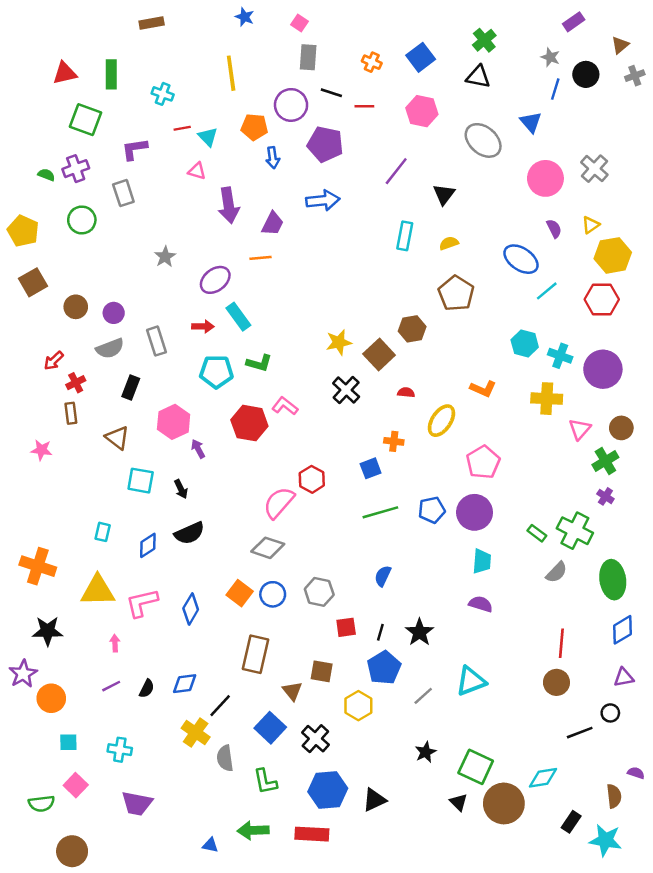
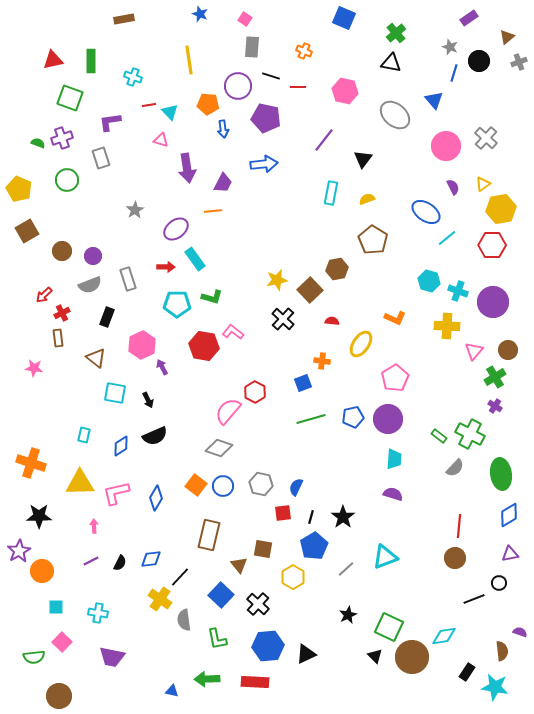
blue square: (421, 57) -> (344, 18), moved, turned -30
blue semicircle: (383, 576) -> (296, 487), moved

